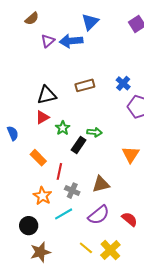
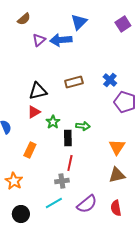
black rectangle: (79, 145) -> (68, 138), turned -35
orange rectangle: (38, 158) -> (30, 150), turned 70
red line: (59, 171) -> (70, 163), moved
brown triangle: (101, 184) -> (117, 175), moved
gray cross: (72, 191) -> (62, 181), turned -32
orange star: (42, 196) -> (14, 181), moved
red semicircle: (130, 219) -> (116, 208), turned -140

